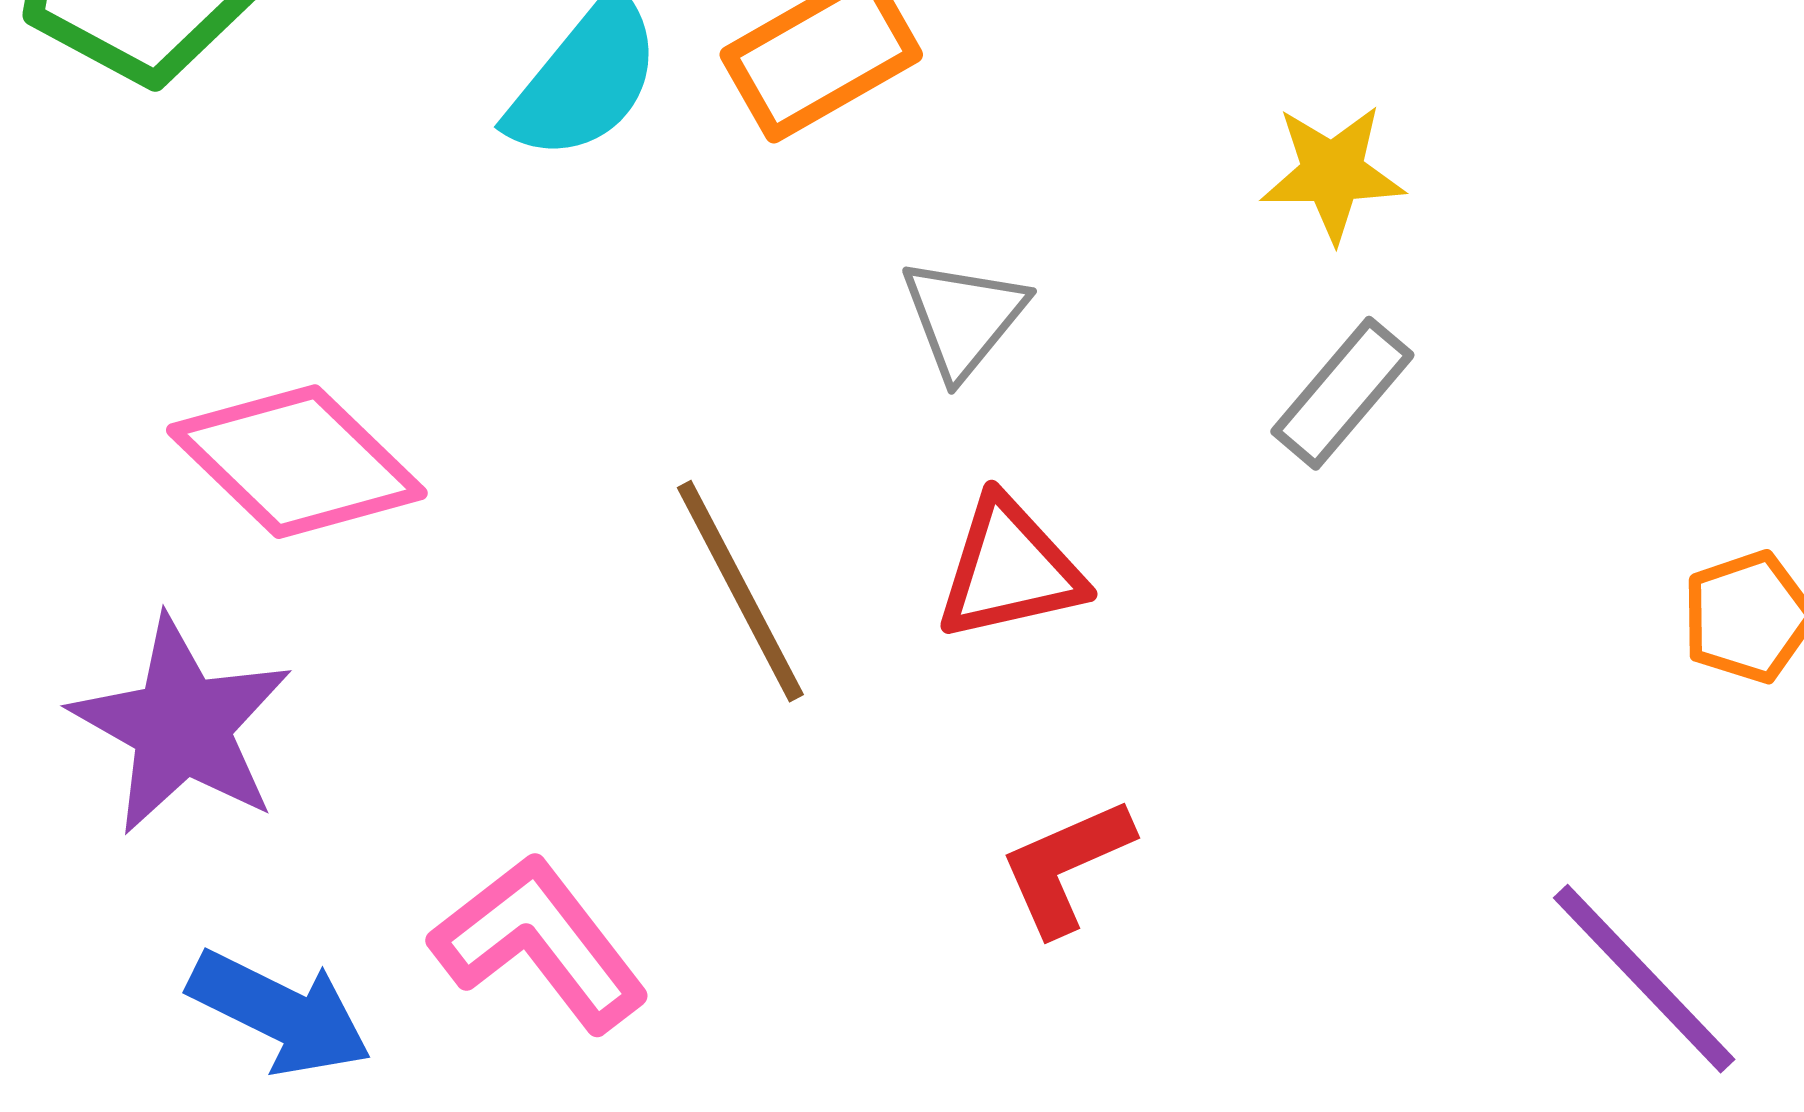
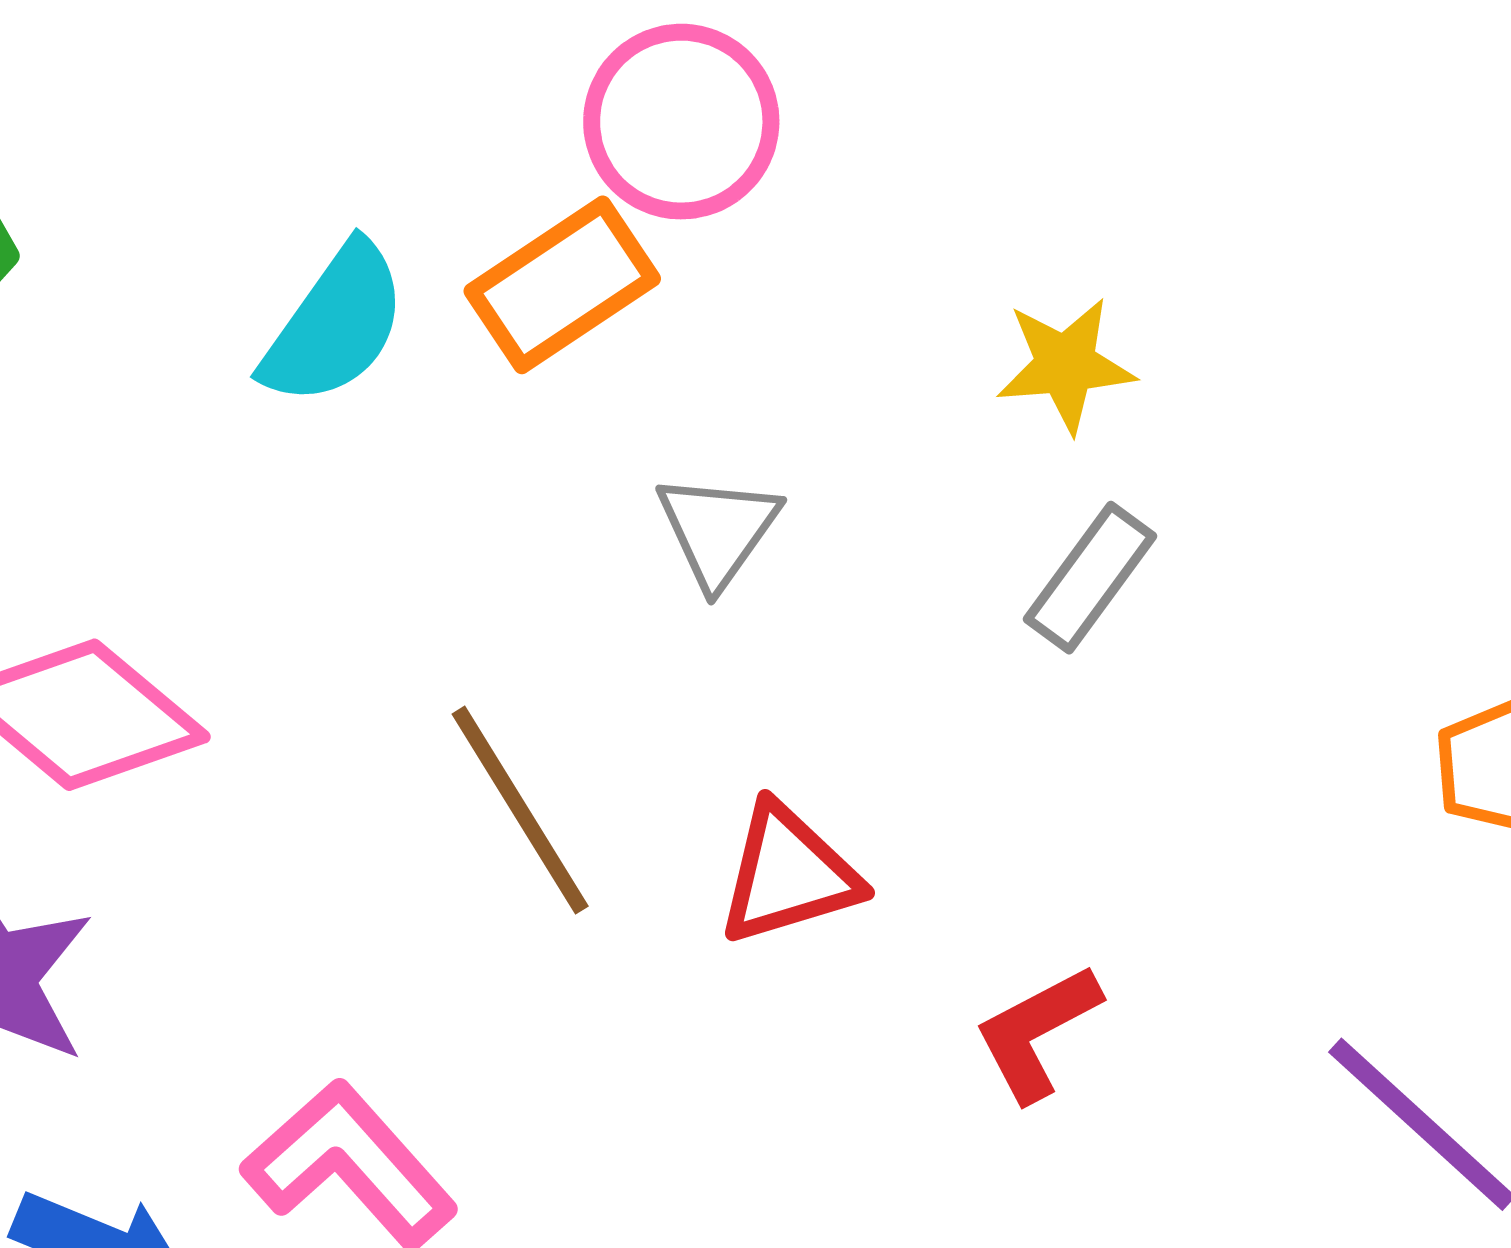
red triangle: (1010, 569) -> (788, 874), moved
red L-shape: (1066, 866) -> (1037, 1032), moved

